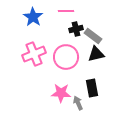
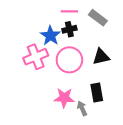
blue star: (33, 17) -> (50, 36), moved
black cross: (76, 29) -> (69, 29), moved
gray rectangle: (93, 36) -> (98, 18), moved

